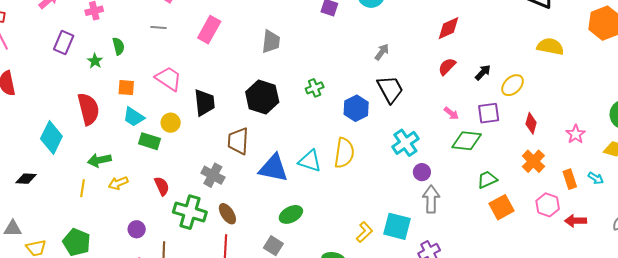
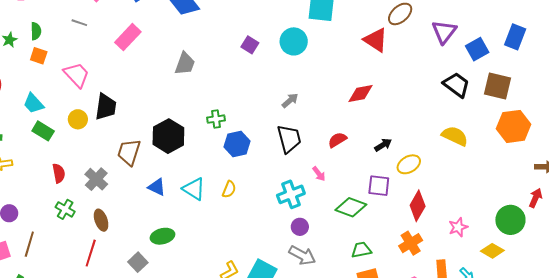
red semicircle: (447, 67) -> (337, 140), moved
orange square: (126, 88) -> (39, 56), moved
black hexagon: (262, 97) -> (168, 136), moved
blue hexagon: (356, 108) -> (237, 144), moved
pink arrow: (451, 113) -> (319, 174), moved
yellow circle: (171, 123) -> (78, 119), moved
red diamond: (531, 123) -> (418, 206), size x1.4
yellow semicircle: (344, 153) -> (229, 189), size x0.6
blue triangle: (273, 168) -> (157, 187), size x0.6
red semicircle: (162, 186) -> (59, 173), moved
gray arrow: (431, 199) -> (302, 255), turned 104
green cross: (190, 212) -> (65, 209), size x0.6

